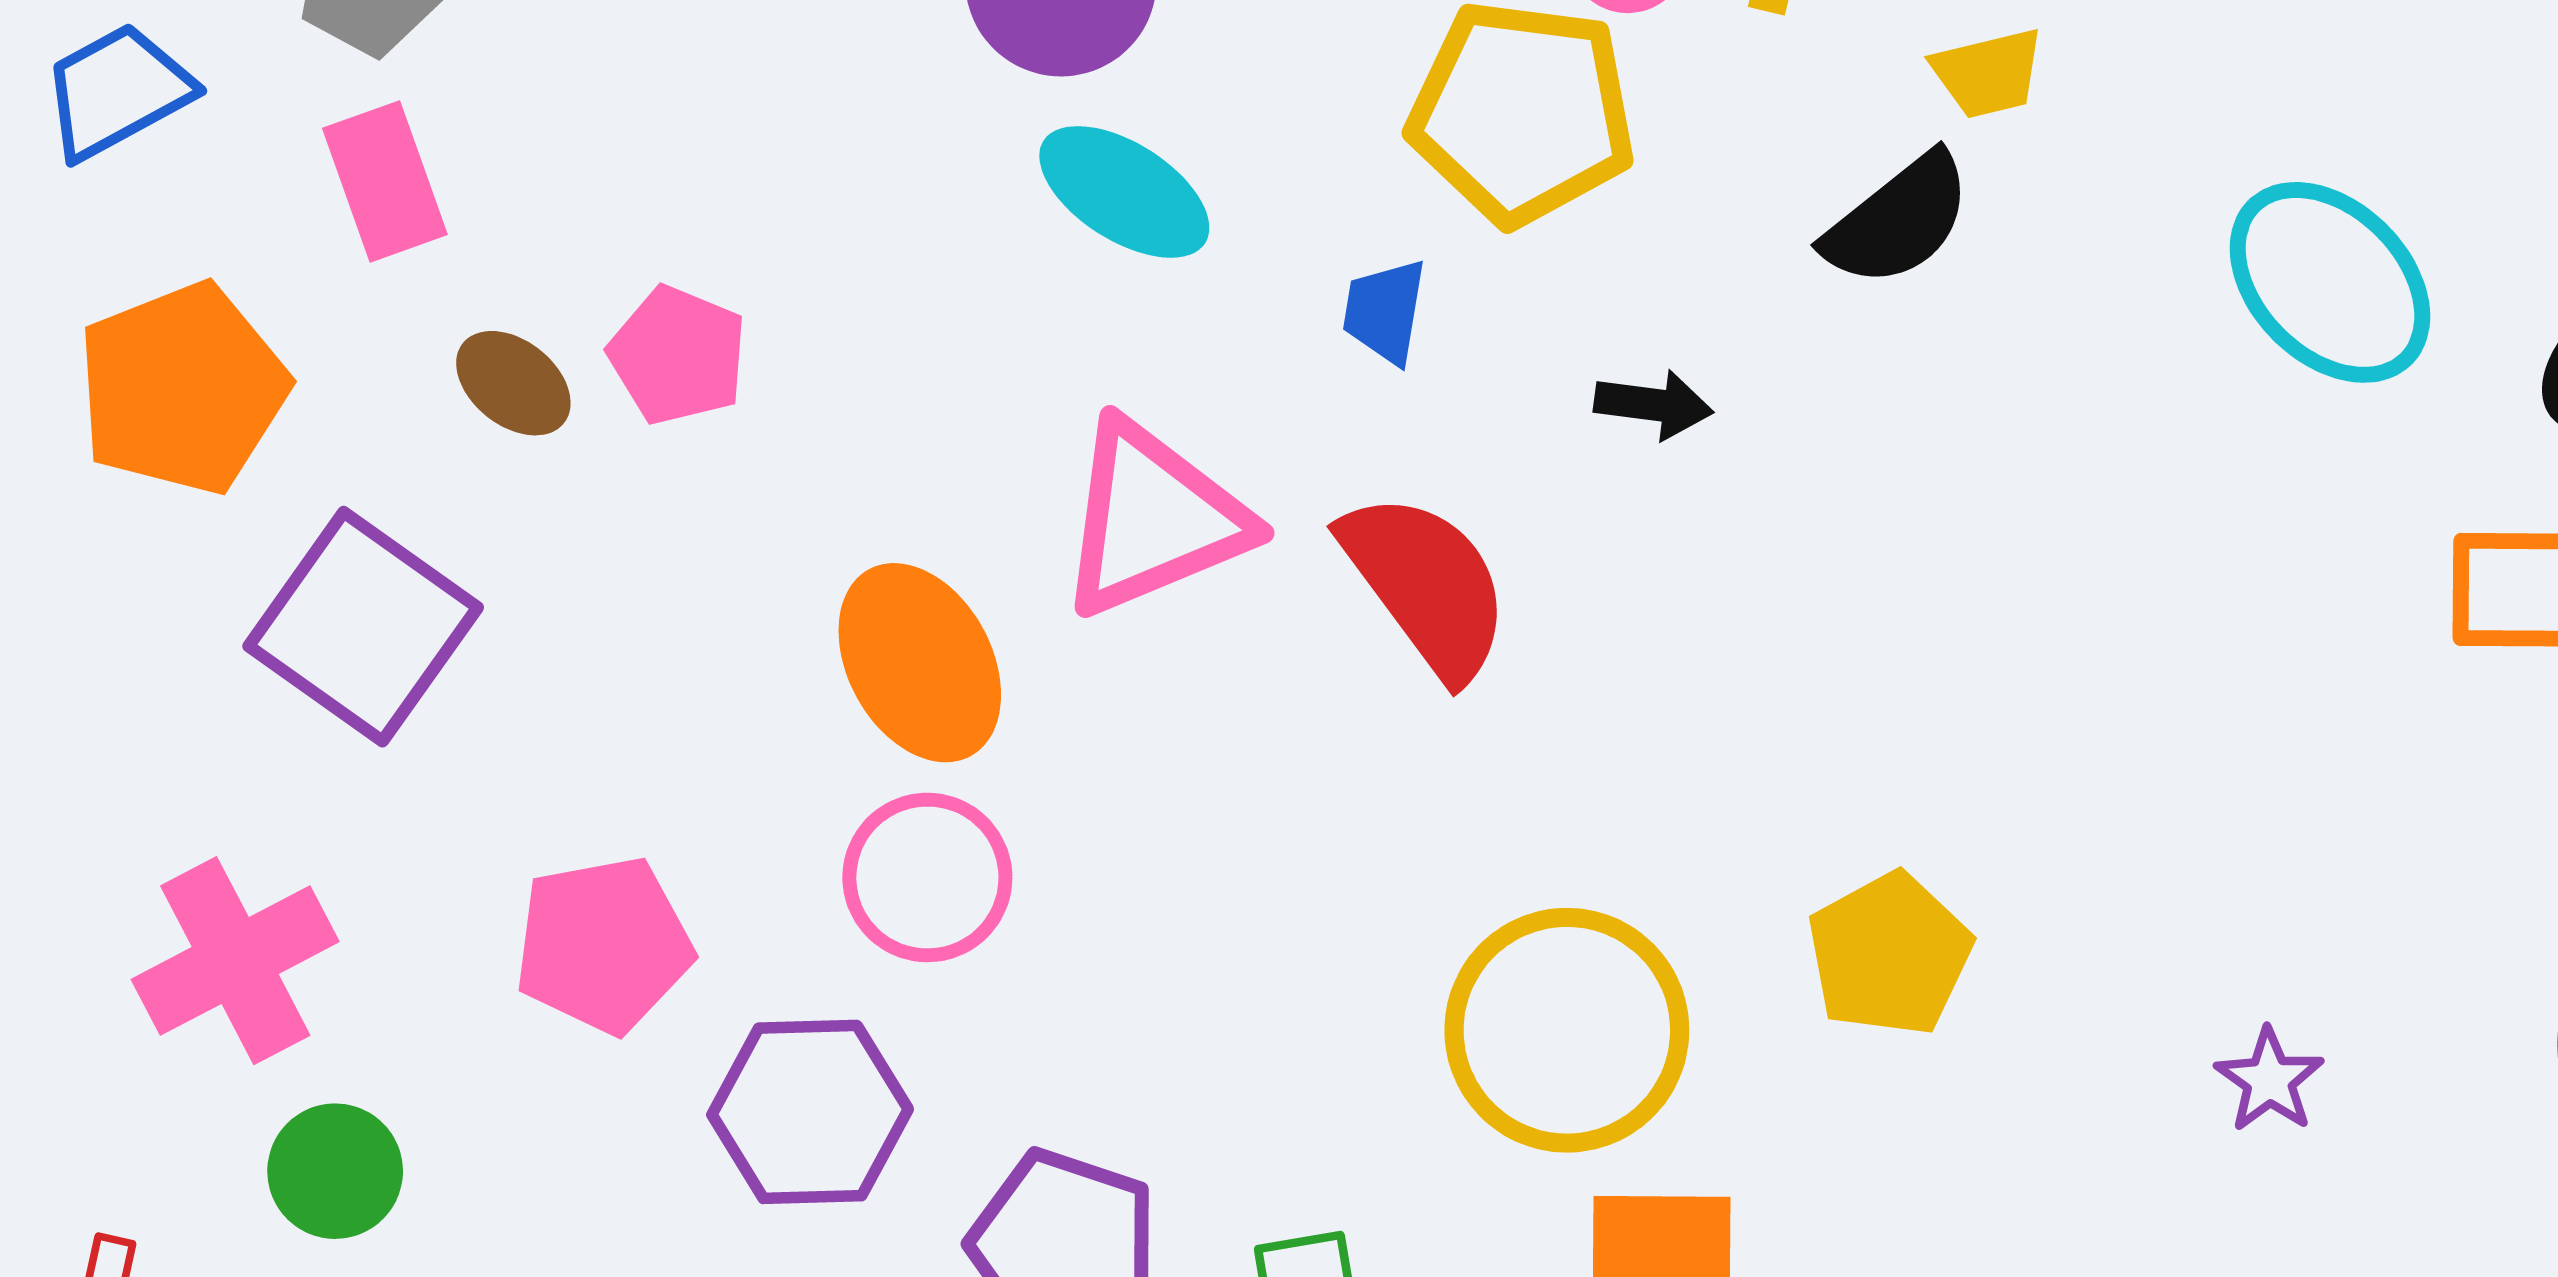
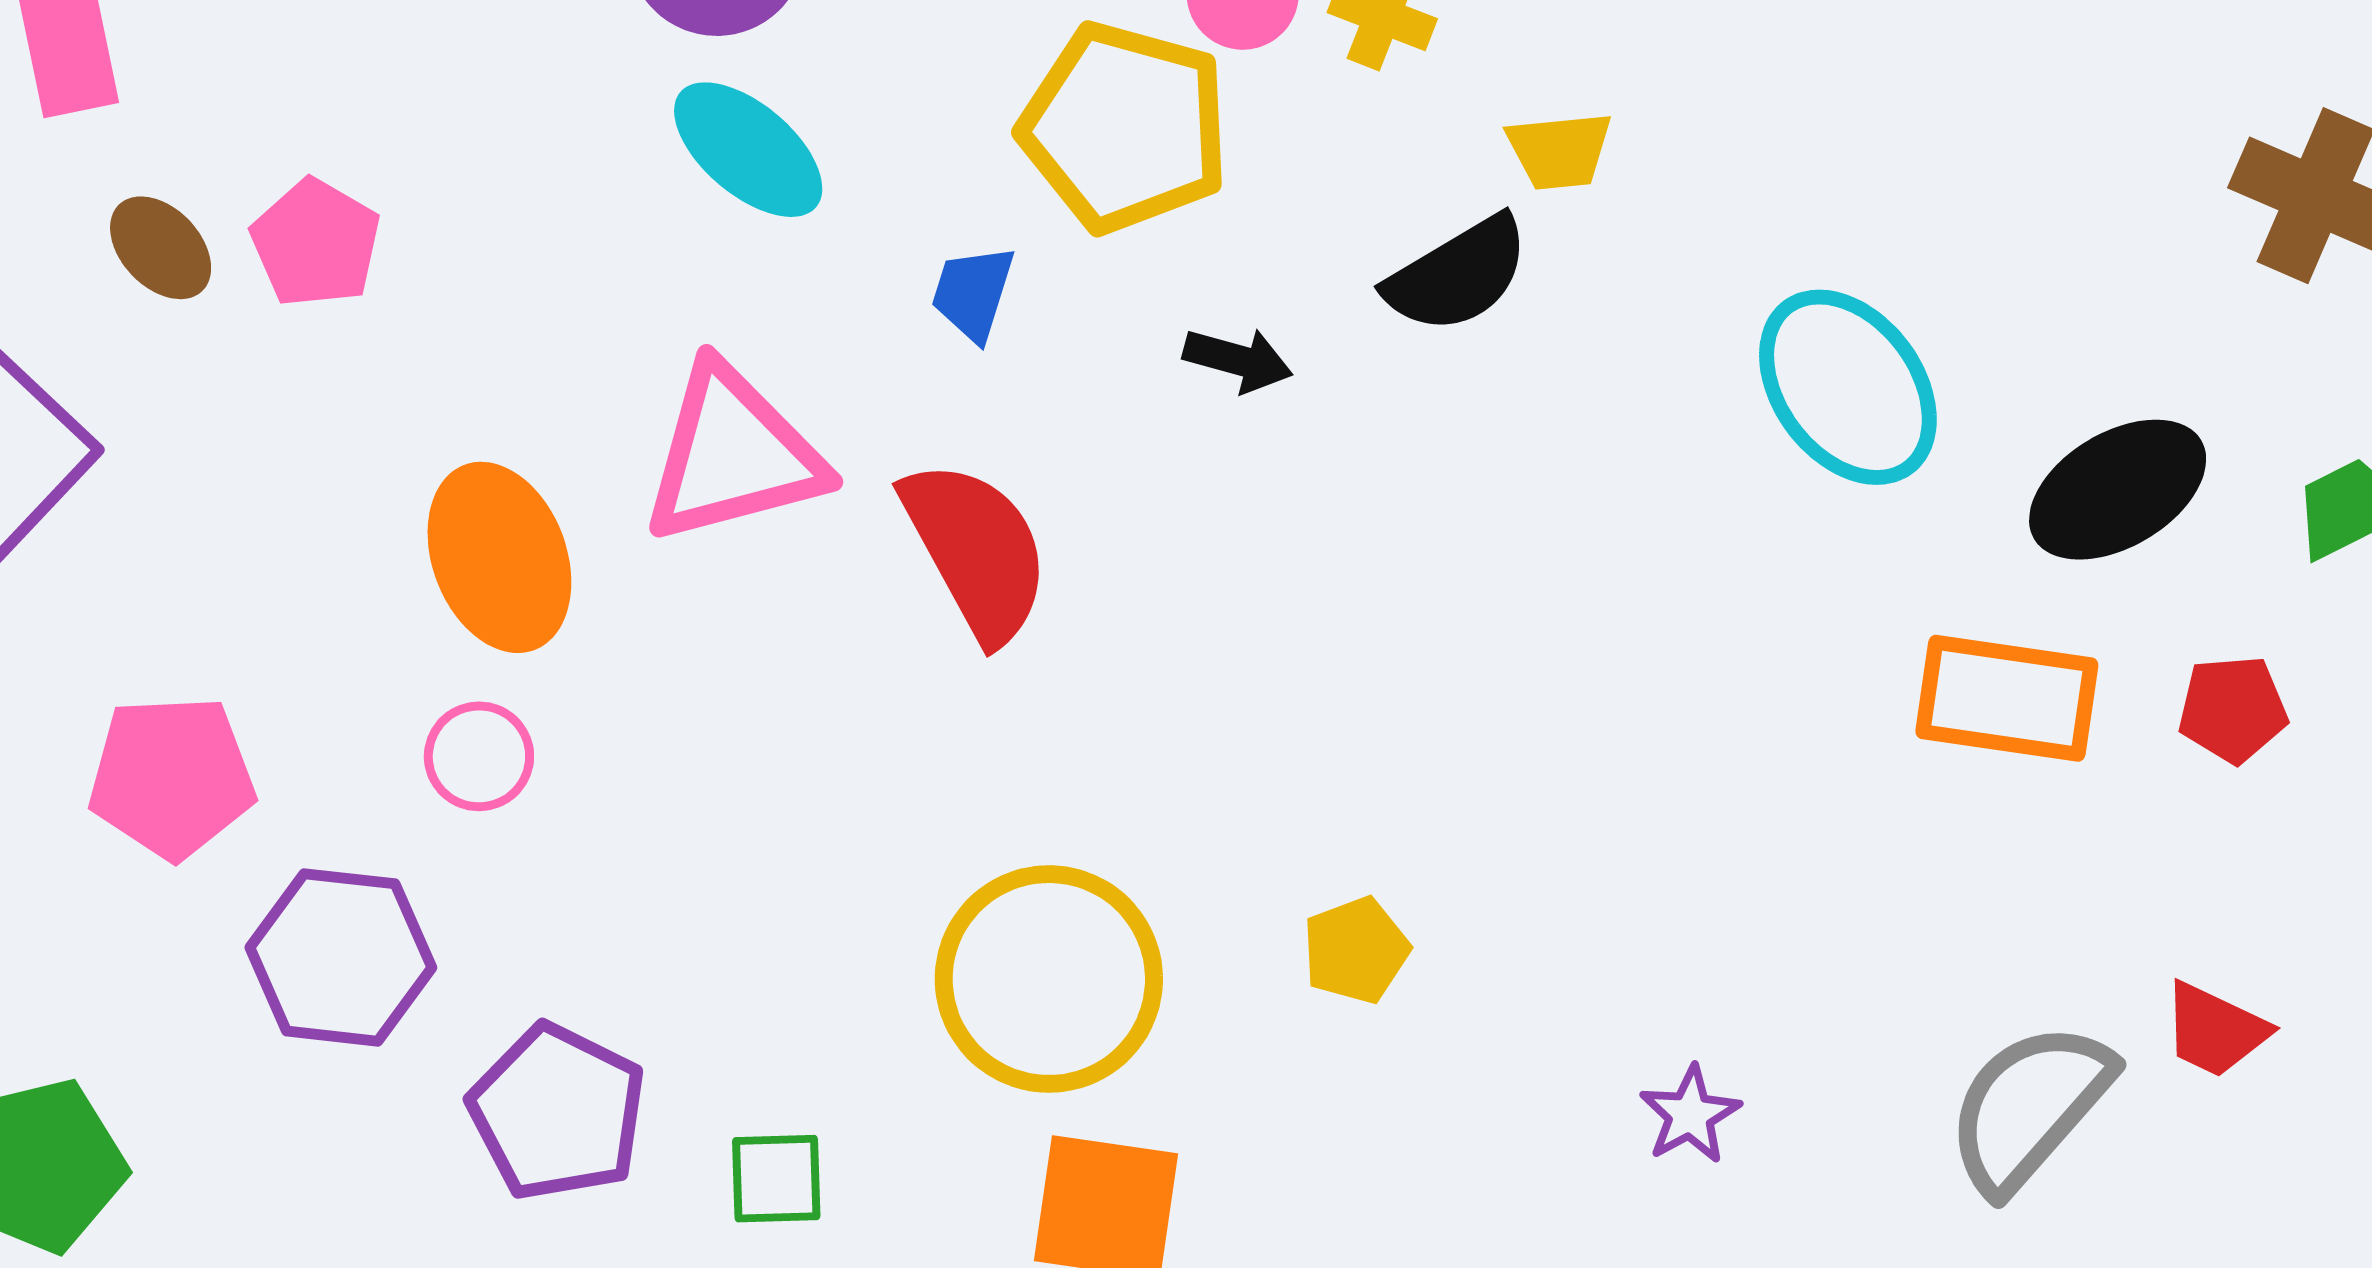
black arrow: (1654, 405) -> (1238, 360), moved
pink circle: (927, 877) -> (479, 756), size x0.7
yellow pentagon: (1889, 954) -> (1356, 950), size x0.7

